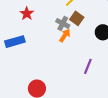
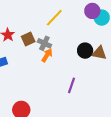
brown square: (77, 18) -> (28, 39), moved, turned 32

